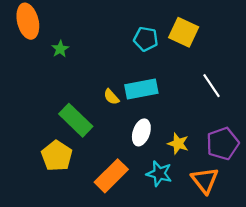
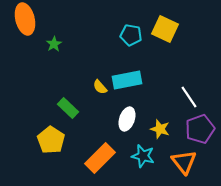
white line: (211, 86) -> (189, 97), moved
green rectangle: (76, 120) -> (68, 108), size x0.7

